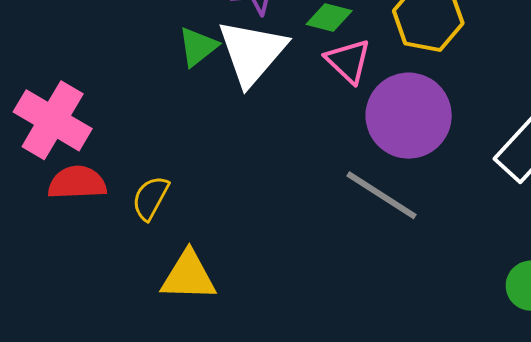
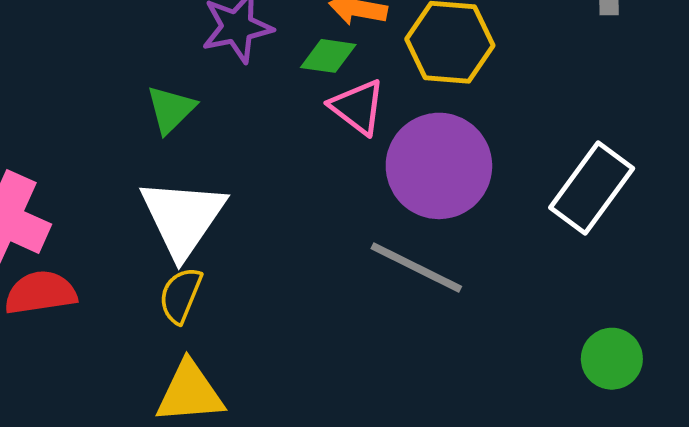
white triangle: (252, 52) -> (183, 218), moved
yellow semicircle: (151, 198) -> (181, 295), moved

